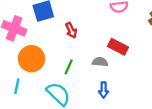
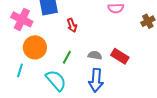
red rectangle: (118, 47) -> (120, 56), moved
blue arrow: (104, 90) -> (96, 80), size x1.6

